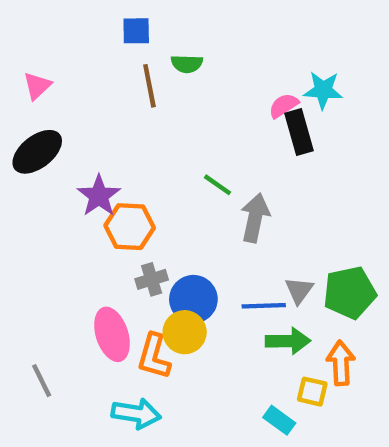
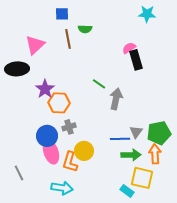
pink triangle: (37, 86) -> (35, 45), moved, size x1.5
cyan star: (323, 90) -> (147, 14), moved
black ellipse: (37, 152) -> (17, 69), turned 35
blue circle: (193, 299) -> (47, 136), moved
orange arrow: (341, 363) -> (155, 154), moved
yellow square: (312, 392) -> (142, 178), size x1.6

